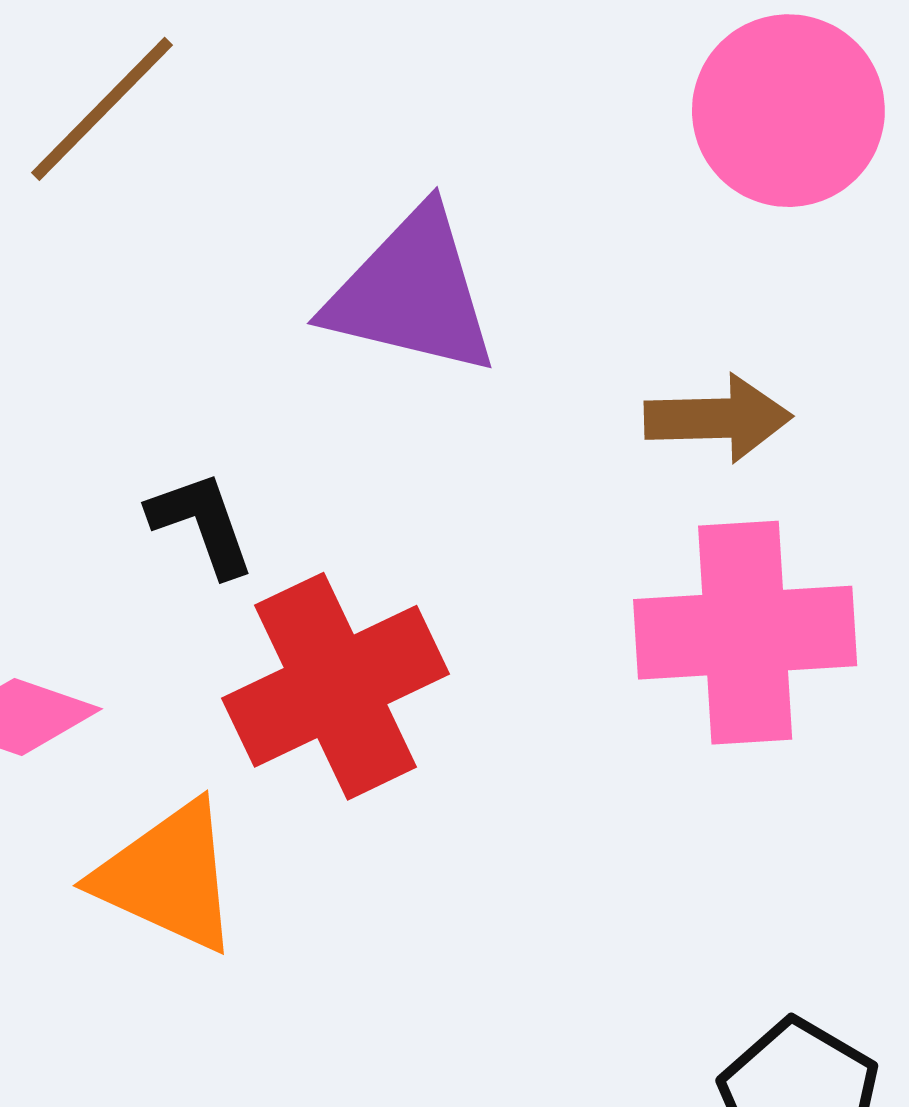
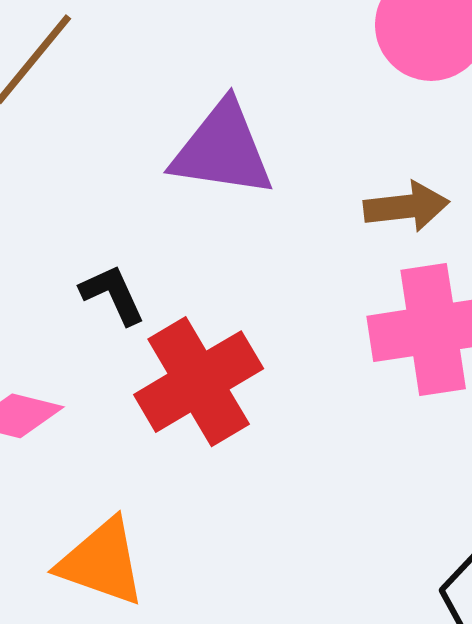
orange triangle: (168, 877) -> (102, 562), moved

